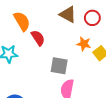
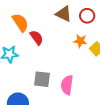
gray square: (59, 66) -> (42, 79), moved

